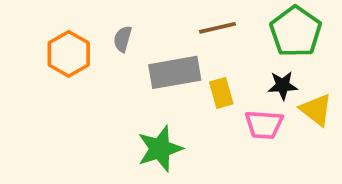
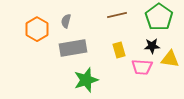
gray rectangle: (175, 72) -> (73, 48), moved
yellow triangle: (316, 110) -> (170, 59), turned -30

